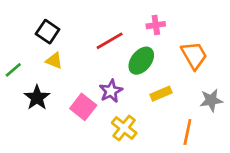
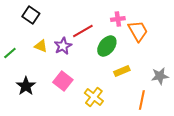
black square: (48, 32) -> (31, 15), moved
orange trapezoid: (194, 55) -> (138, 31), moved
purple star: (111, 91) -> (63, 46), moved
black star: (37, 98) -> (26, 86), moved

